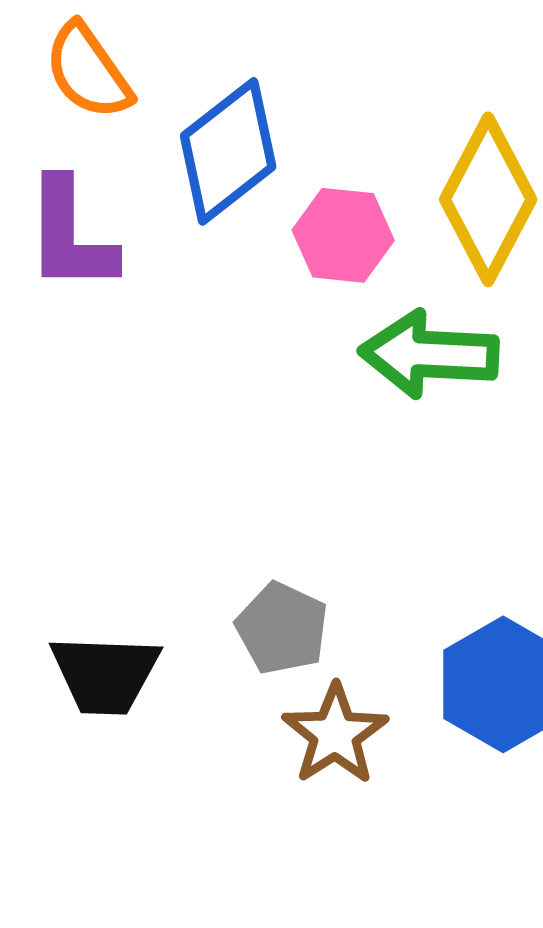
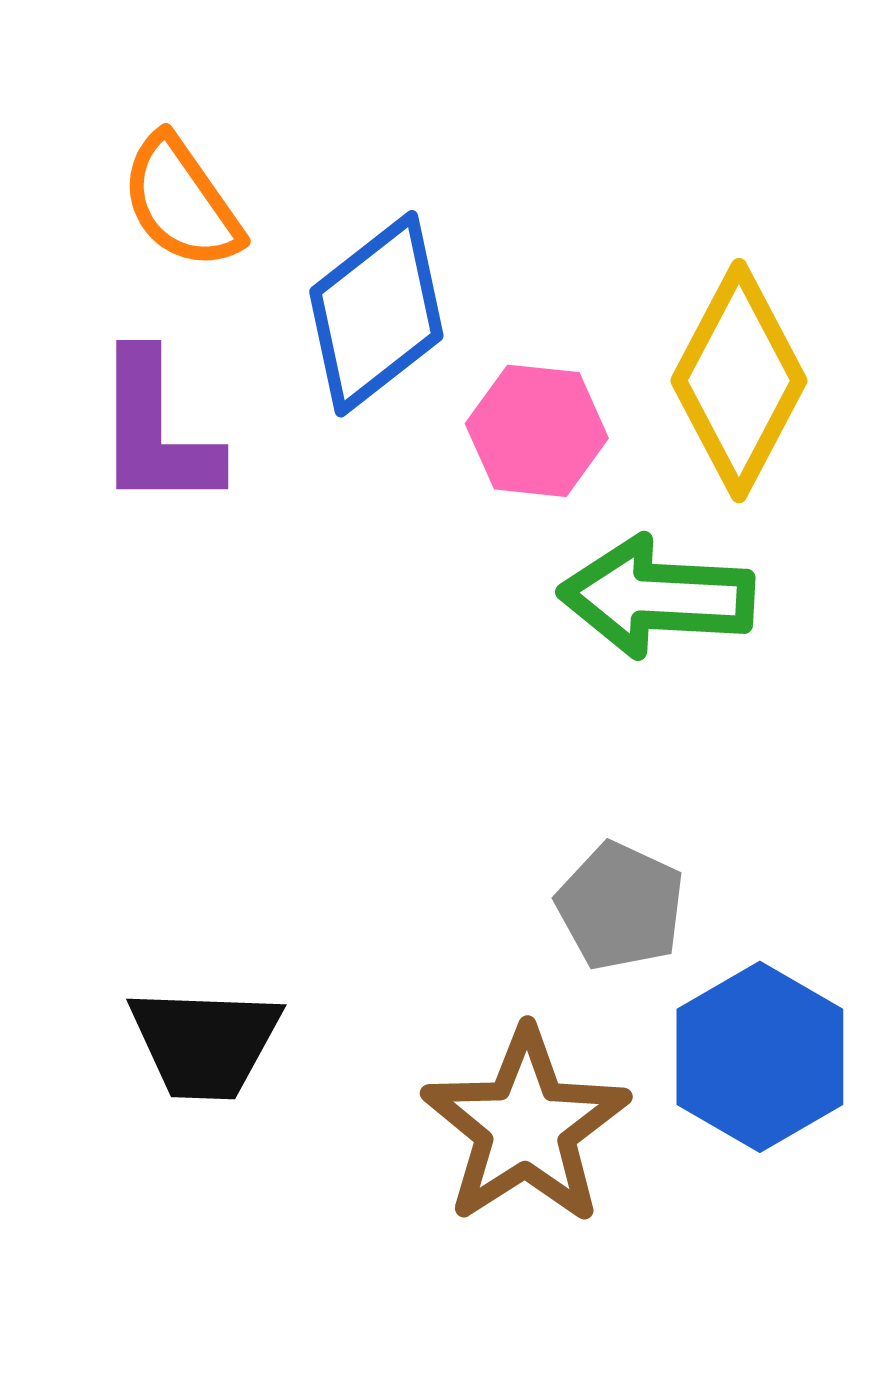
gray pentagon: (282, 628) -> (620, 906), moved
brown star: (335, 734) -> (526, 1127), size x1.4

